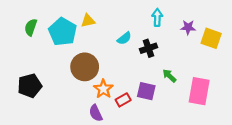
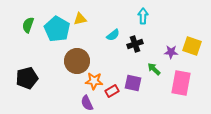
purple star: (188, 27) -> (171, 52), moved
yellow square: (211, 38) -> (192, 46), moved
orange star: (103, 89) -> (94, 81), turned -30

